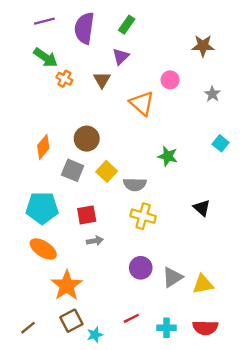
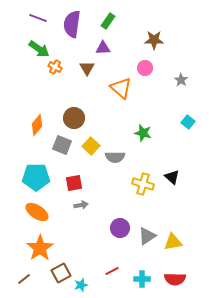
purple line: (44, 21) -> (38, 18), turned 36
brown star: (203, 46) -> (154, 40), moved
purple triangle: (121, 56) -> (103, 48), turned 42
yellow cross: (143, 216) -> (143, 184), moved
orange star: (67, 285) -> (40, 248), moved

